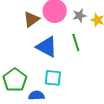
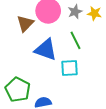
cyan square: (53, 78) -> (69, 68), moved

